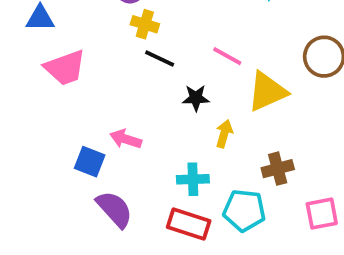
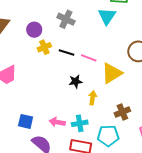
yellow cross: (145, 24) -> (44, 47), turned -32
black line: (160, 59) -> (67, 53), moved
pink arrow: (126, 139) -> (57, 122), moved

